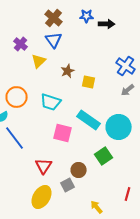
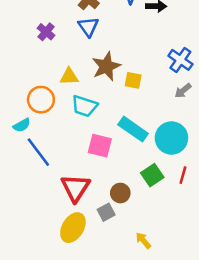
yellow triangle: (39, 61) -> (69, 77), moved, turned 42
brown star: (68, 71) -> (106, 66), size x1.6
red triangle: (44, 166) -> (75, 188), size x1.4
red line: (128, 194) -> (183, 175), moved

